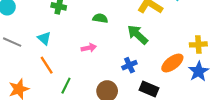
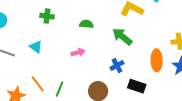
orange ellipse: (172, 63) -> (157, 60), turned -50
orange line: (47, 65) -> (38, 84), moved

